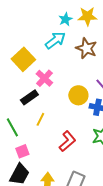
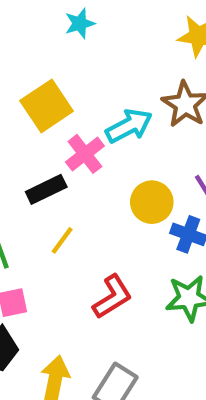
cyan star: (65, 19) -> (80, 23), moved
cyan arrow: (55, 40) -> (129, 126), moved

